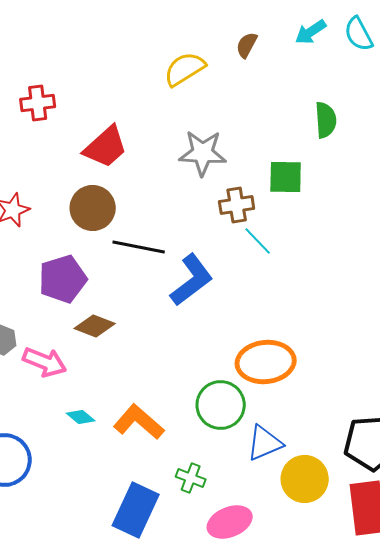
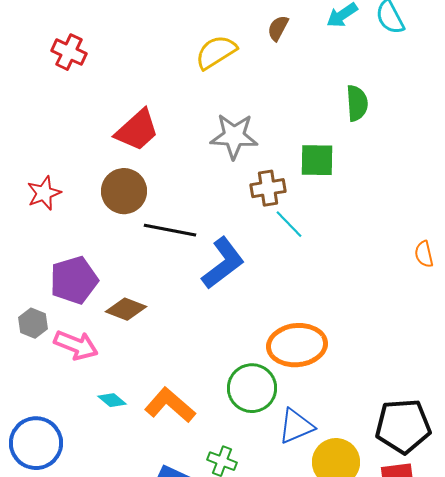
red cross: (38, 103) -> (69, 52), moved, turned 32
purple pentagon: (63, 279) -> (74, 280), moved

